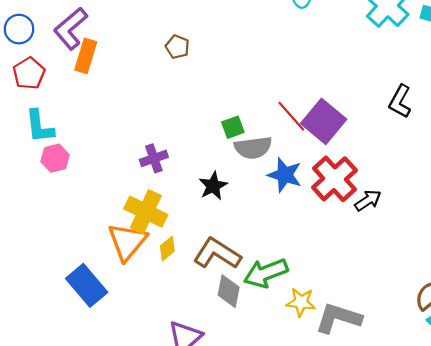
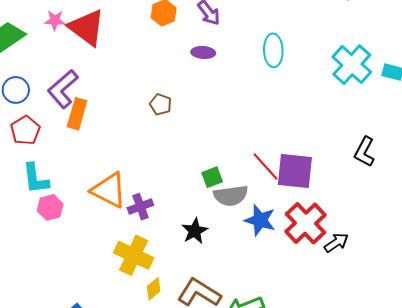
purple square: (324, 121) -> (295, 171), turned -33
orange triangle: (127, 242) -> (109, 190), moved, turned -42

